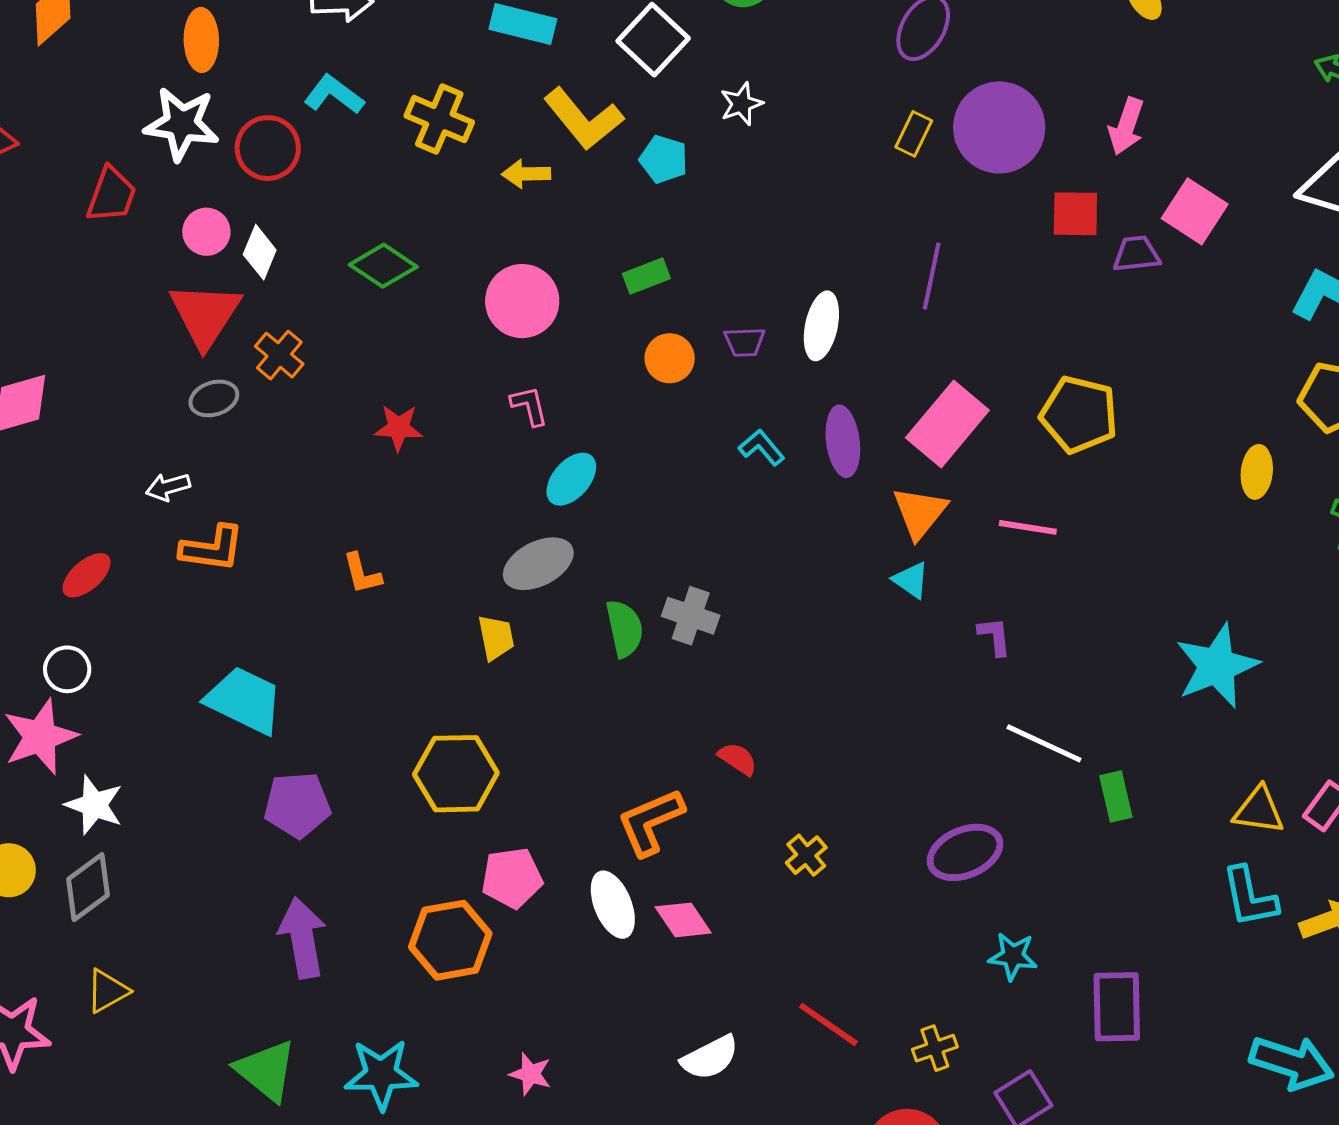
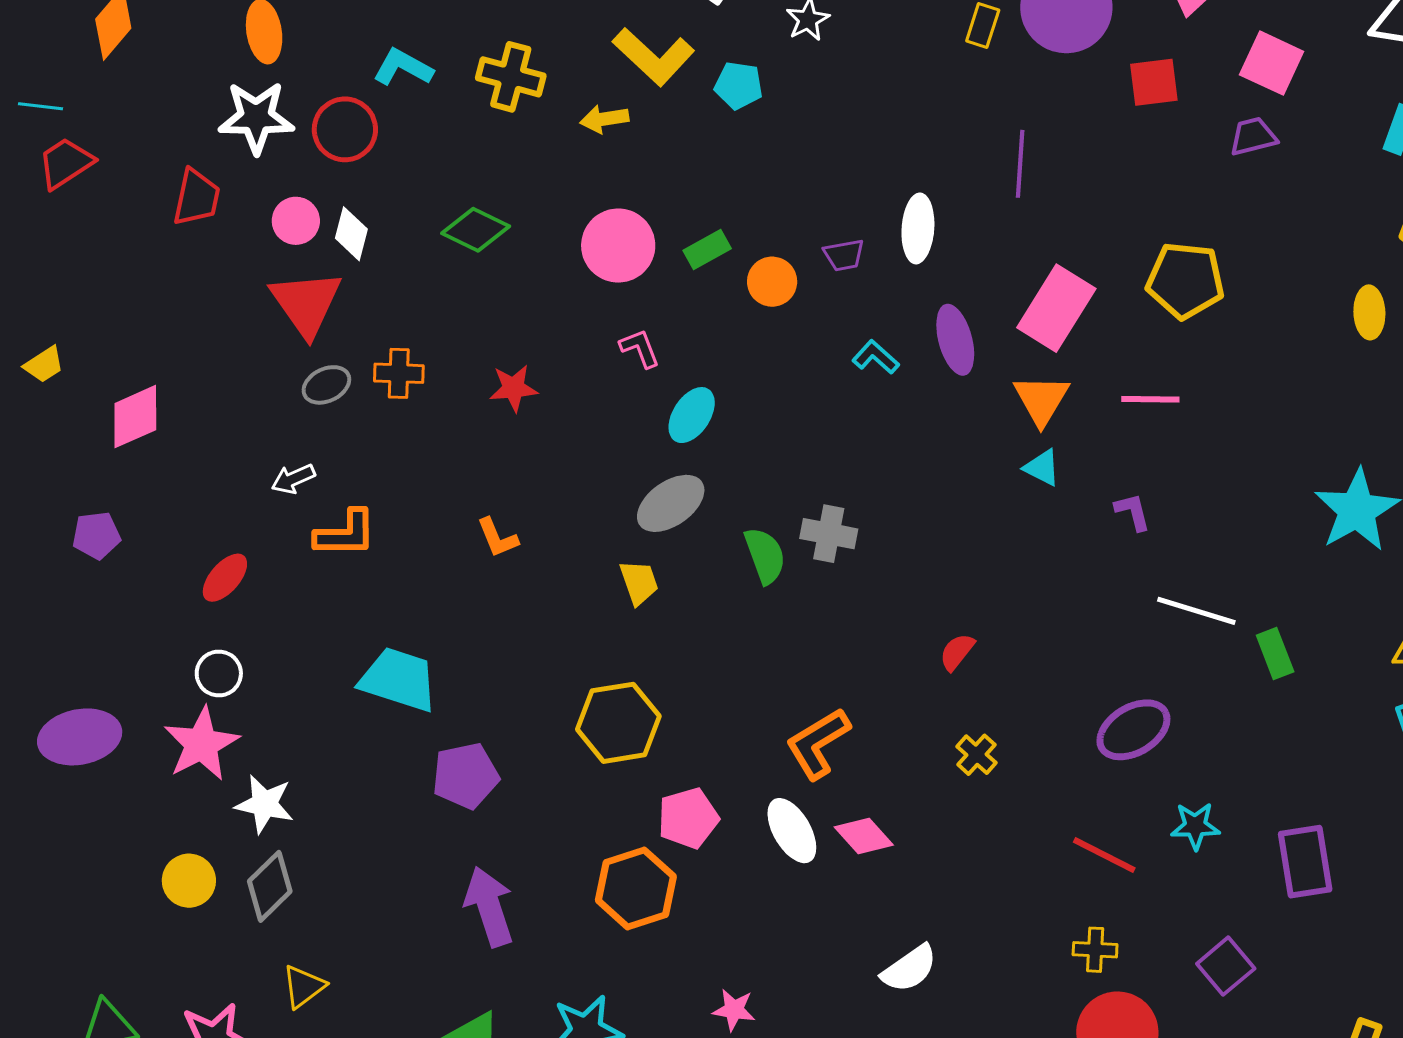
purple trapezoid: (1136, 254) -> (1253, 137), moved
green rectangle: (646, 276) -> (707, 249), moved
orange cross: (279, 355) -> (399, 373), moved, turned -30
red semicircle: (738, 759) -> (957, 652), moved, turned -78
red line: (828, 1024) -> (1104, 855), moved
yellow cross: (935, 1048) -> (1095, 950), moved, turned 30

